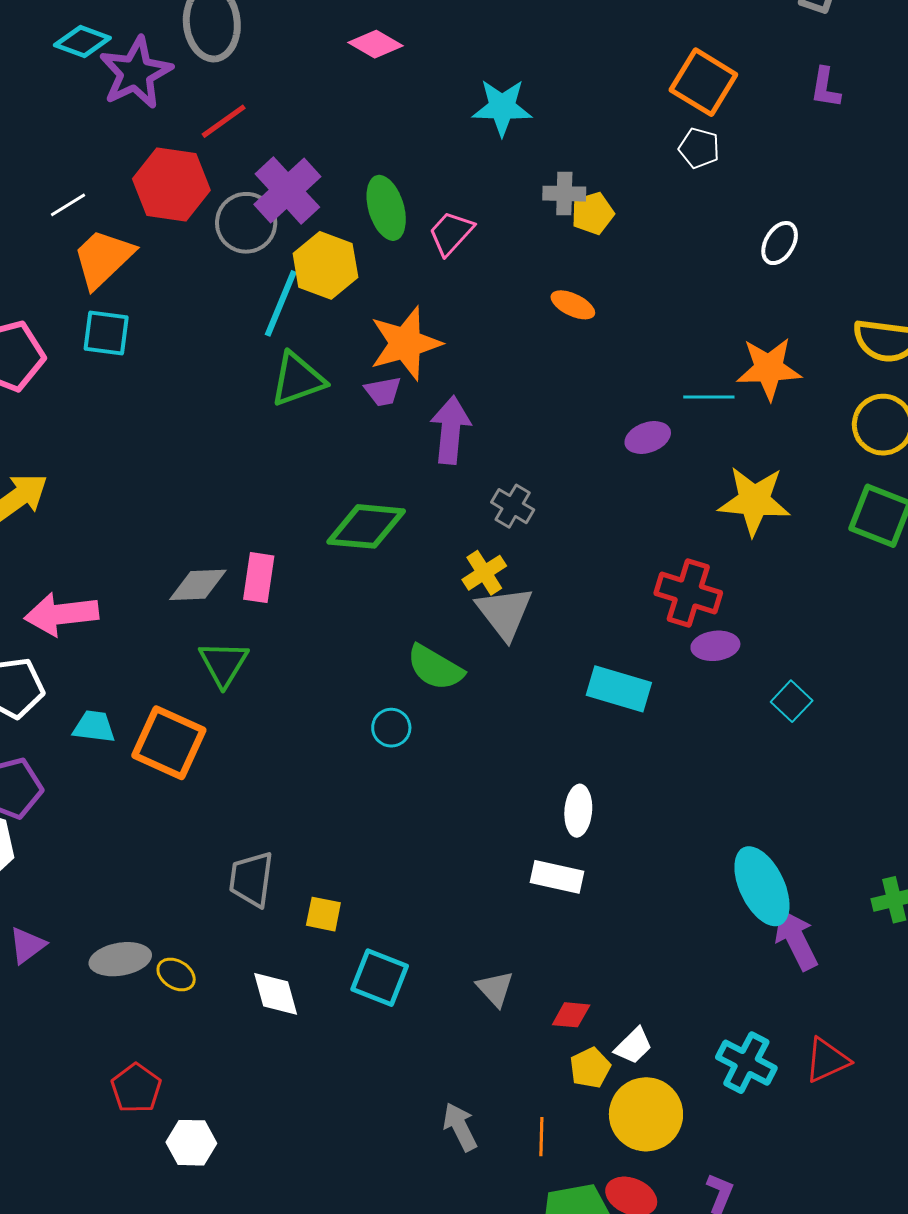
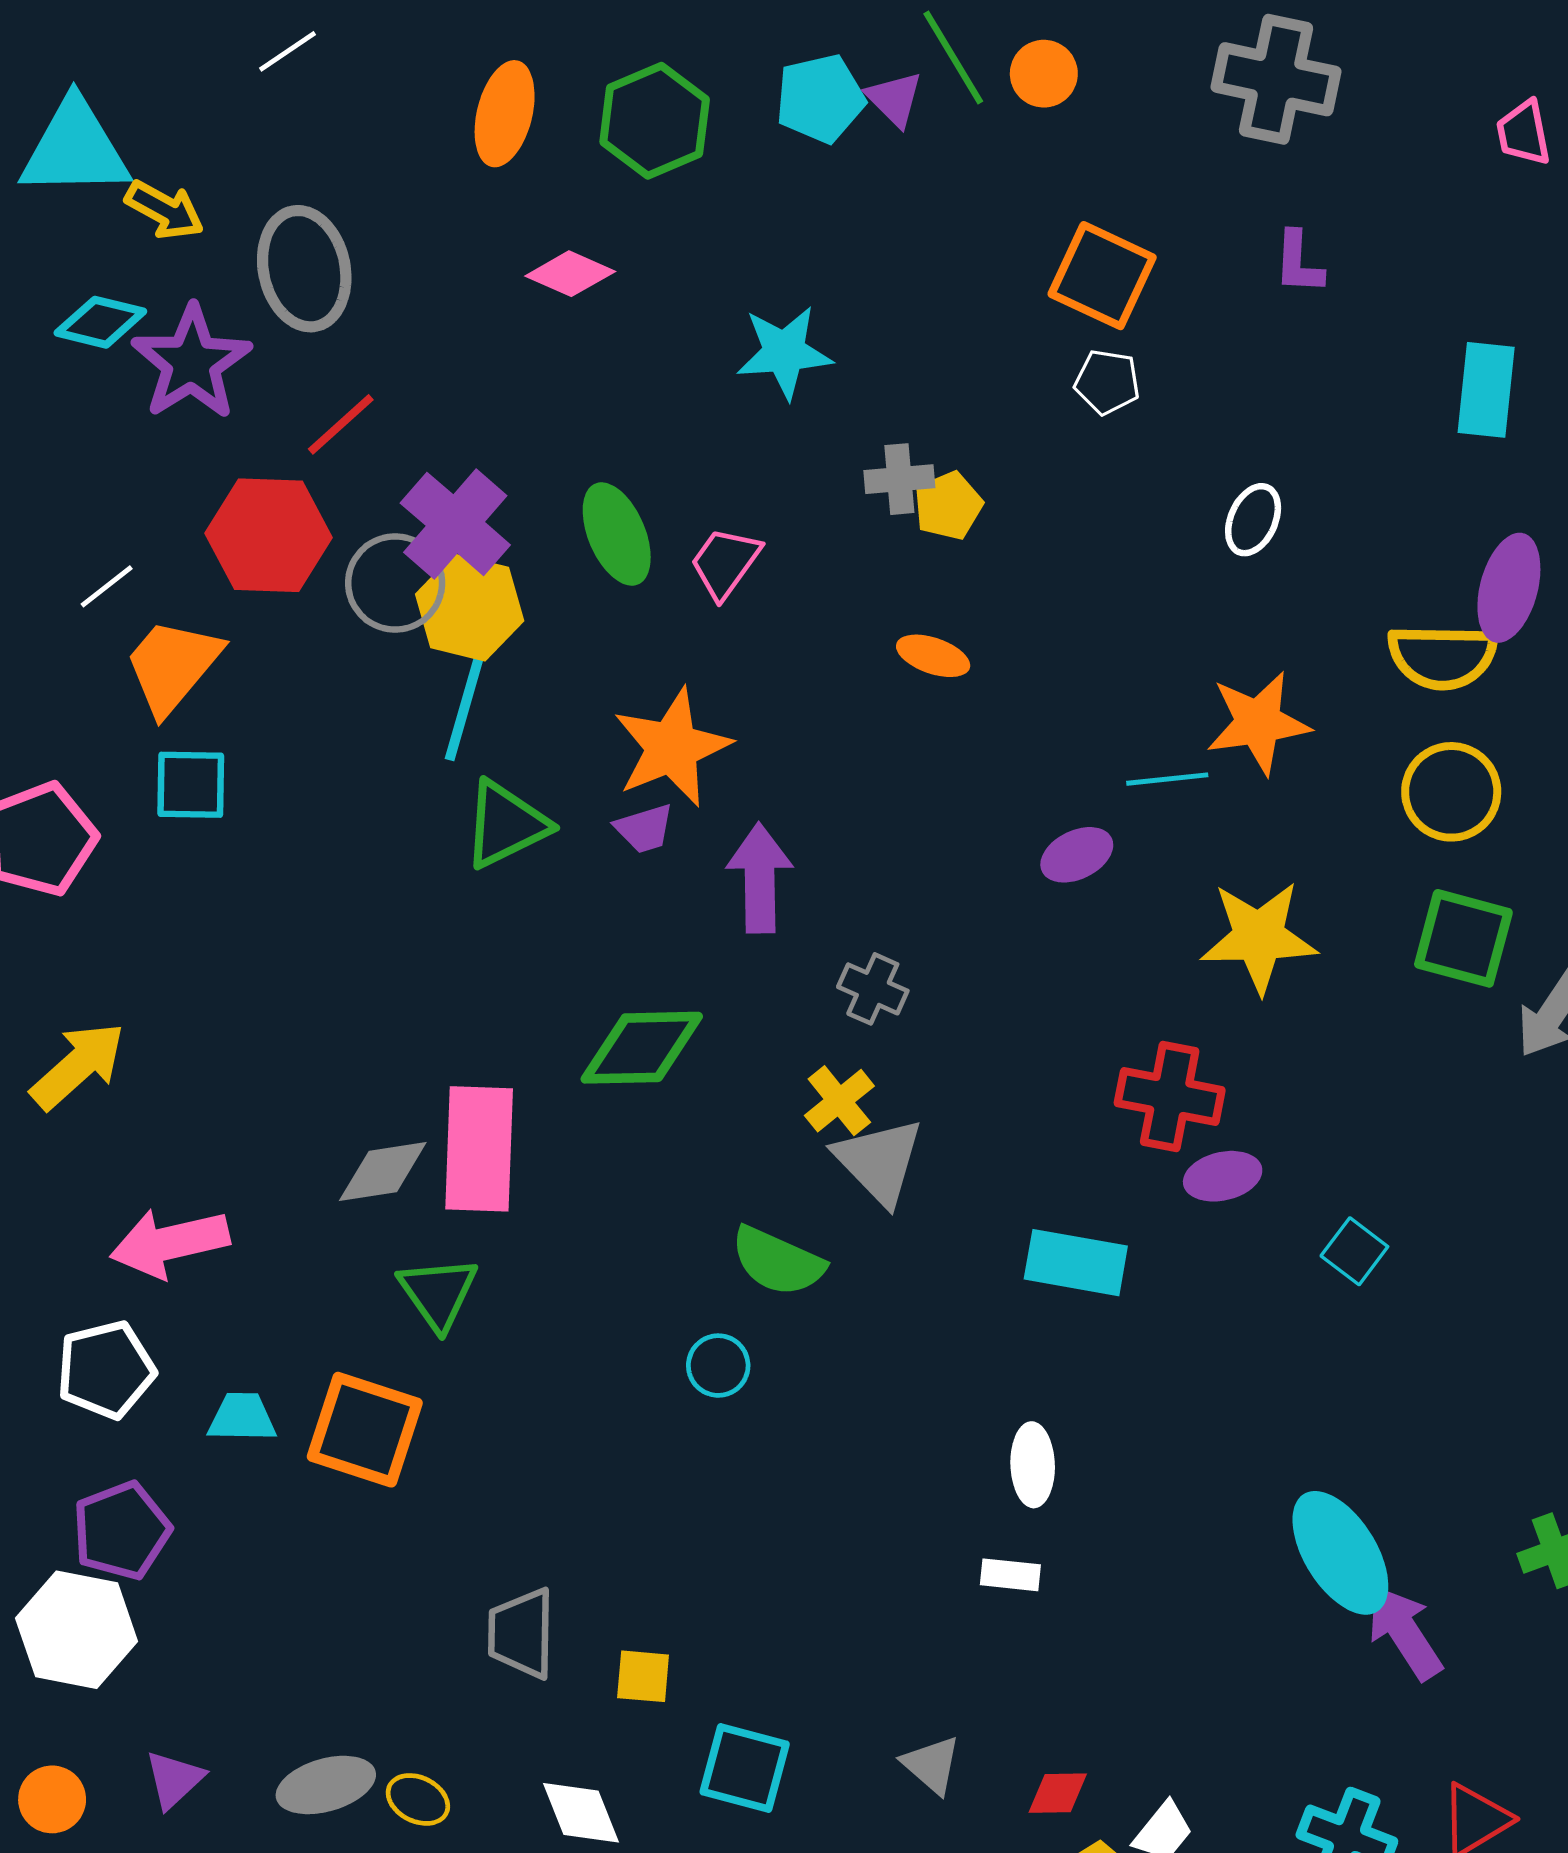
yellow hexagon: (325, 265) -> (470, 607), moved
pink rectangle: (259, 578) -> (479, 1149), size x1.6
white rectangle: (557, 877) -> (1010, 1575), size x0.7

